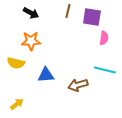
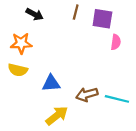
orange star: (31, 41) -> (21, 43), moved
cyan line: (105, 70) -> (117, 99), moved
yellow arrow: (17, 104) -> (57, 116), moved, size x1.5

